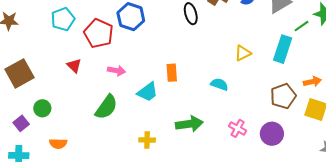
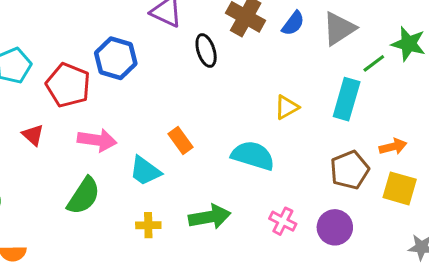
pink arrow: (117, 70) -> (97, 140), size x1.4
orange rectangle: (172, 73) -> (180, 141), turned -30
cyan semicircle: (219, 84) -> (253, 156), size x1.6
cyan trapezoid: (148, 92) -> (145, 171), turned 75
yellow cross: (147, 140) -> (148, 225), moved

